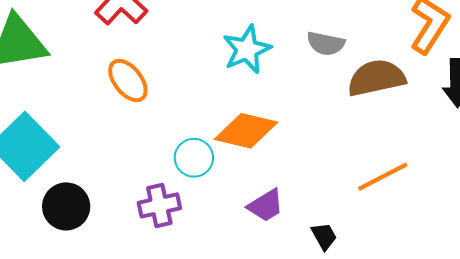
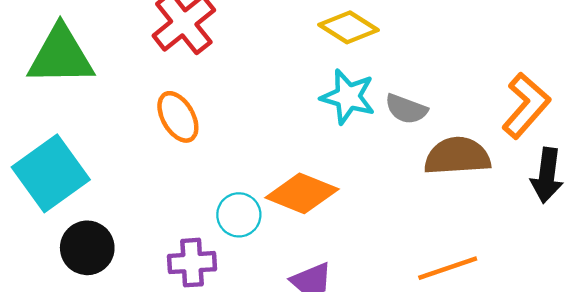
cyan star: (247, 49) -> (348, 97), moved, turned 30

